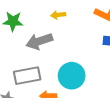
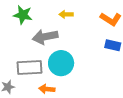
cyan circle: (72, 76) -> (61, 63), moved

